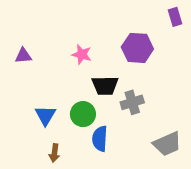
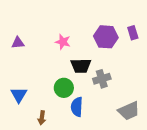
purple rectangle: (175, 17) -> (133, 33), moved
blue triangle: (45, 115) -> (19, 95), moved

